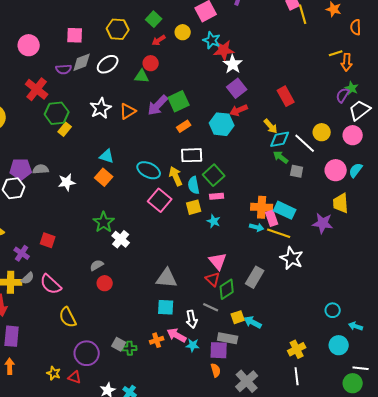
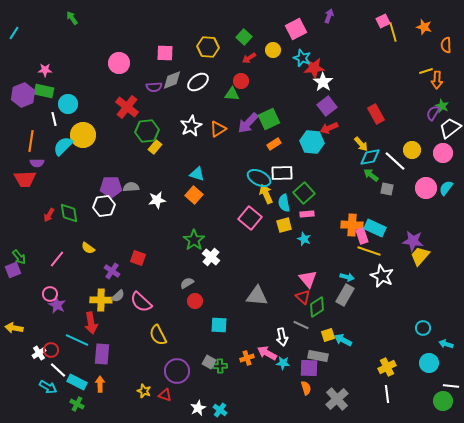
cyan ellipse: (149, 170) -> (259, 178), moved
yellow trapezoid: (341, 203) -> (420, 256), moved, turned 45
cyan arrow: (257, 227) -> (347, 277), moved
cyan square: (166, 307) -> (219, 325), moved

